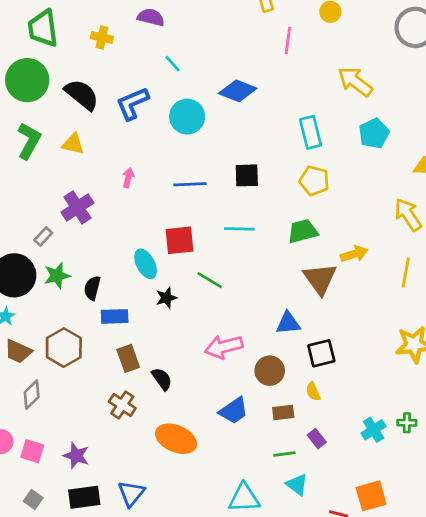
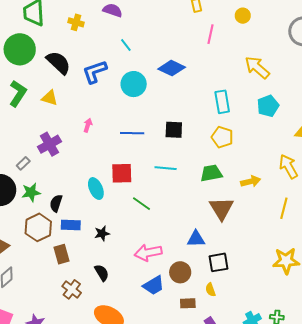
yellow arrow: (354, 254) -> (251, 181), moved
black star: (166, 298) -> (102, 233), moved
brown hexagon: (64, 348) -> (38, 227), moved
brown rectangle: (128, 358) -> (61, 254), moved
blue trapezoid: (234, 411) -> (154, 285), moved

